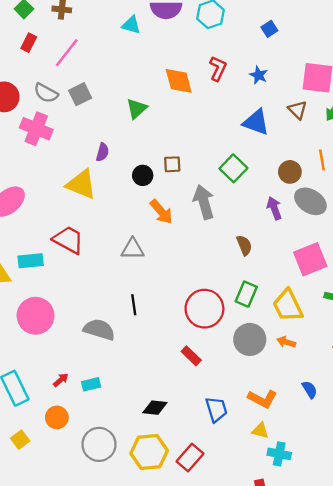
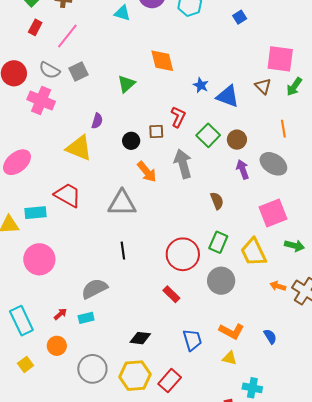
red L-shape: (218, 68) -> (178, 117), moved
blue star: (259, 75) -> (201, 85), moved
brown circle: (290, 172) -> (237, 140), moved
gray triangle: (133, 249) -> (122, 203), size x1.4
gray semicircle: (99, 330) -> (94, 289), moved, turned -44
orange arrow: (286, 342) -> (278, 286), moved
blue semicircle: (310, 390) -> (270, 337), moved
cyan cross: (279, 454) -> (252, 388), moved

